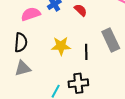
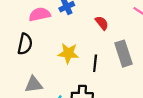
red semicircle: (81, 10) -> (102, 23), moved
gray triangle: (23, 68) -> (34, 84), moved

